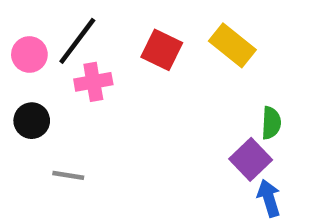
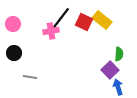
black line: (77, 41) -> (61, 18), moved
red square: (162, 50) -> (84, 22), moved
pink cross: (93, 82) -> (51, 31), moved

